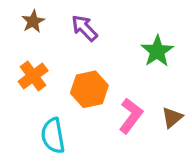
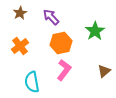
orange hexagon: (89, 89) -> (61, 43), moved
pink L-shape: (131, 116) -> (64, 70), moved

